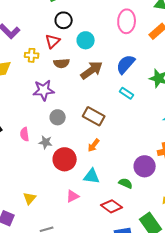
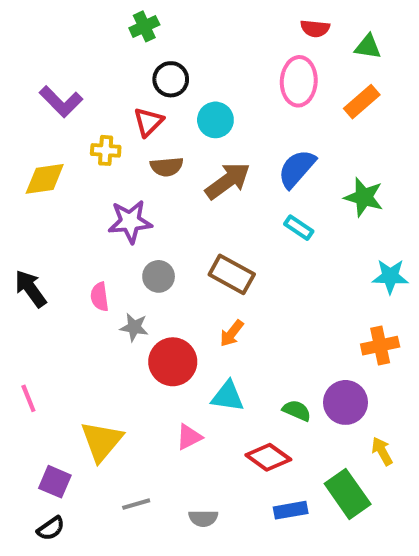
pink semicircle: (25, 134) -> (100, 297), moved
purple circle: (145, 166) -> (346, 402), moved
yellow triangle: (30, 198) -> (102, 441), size x1.6

